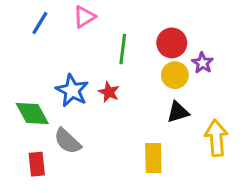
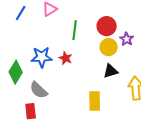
blue star: (72, 90) -> (42, 57), turned -30
green diamond: (32, 113) -> (16, 72), turned 60
red rectangle: (37, 164) -> (31, 111), moved

